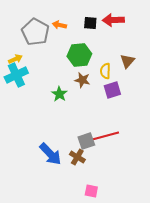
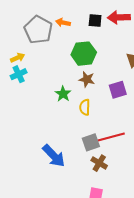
yellow semicircle: (105, 71) -> (85, 107), moved
cyan cross: (16, 75) -> (19, 74), size x0.7
brown cross: (77, 157) -> (99, 163), moved

